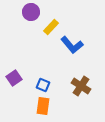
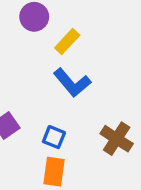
blue L-shape: (72, 45) -> (72, 83), moved

